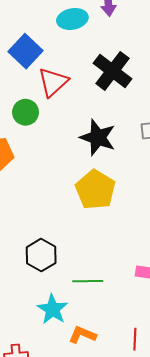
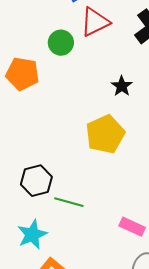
black star: (98, 137) -> (122, 86), size x0.6
green line: (88, 281) -> (69, 202), moved

